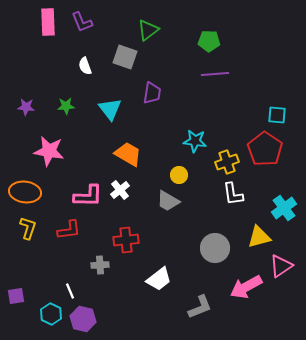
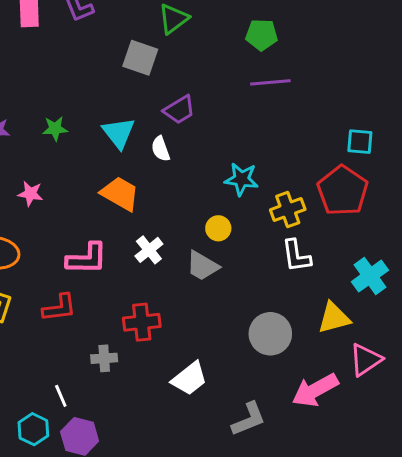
white semicircle: (85, 66) -> (161, 149), moved
purple trapezoid: (152, 93) -> (179, 110), turned 50
pink star: (49, 151) -> (30, 194), size x0.6
orange trapezoid: (128, 154) -> (120, 194), moved
white cross: (120, 190) -> (149, 250), moved

